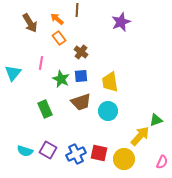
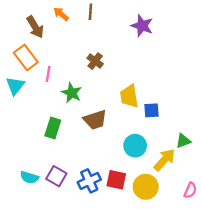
orange arrow: (57, 19) -> (61, 14), moved
purple star: (121, 22) -> (142, 26), turned -30
orange rectangle: (59, 38) -> (26, 57), moved, size x1.5
blue square: (81, 76) -> (152, 110), moved
green rectangle: (45, 109) -> (53, 128), turned 42
cyan circle: (108, 111) -> (135, 146), moved

